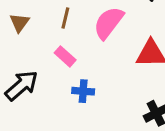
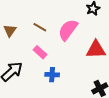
brown line: (65, 18) -> (40, 27), turned -72

